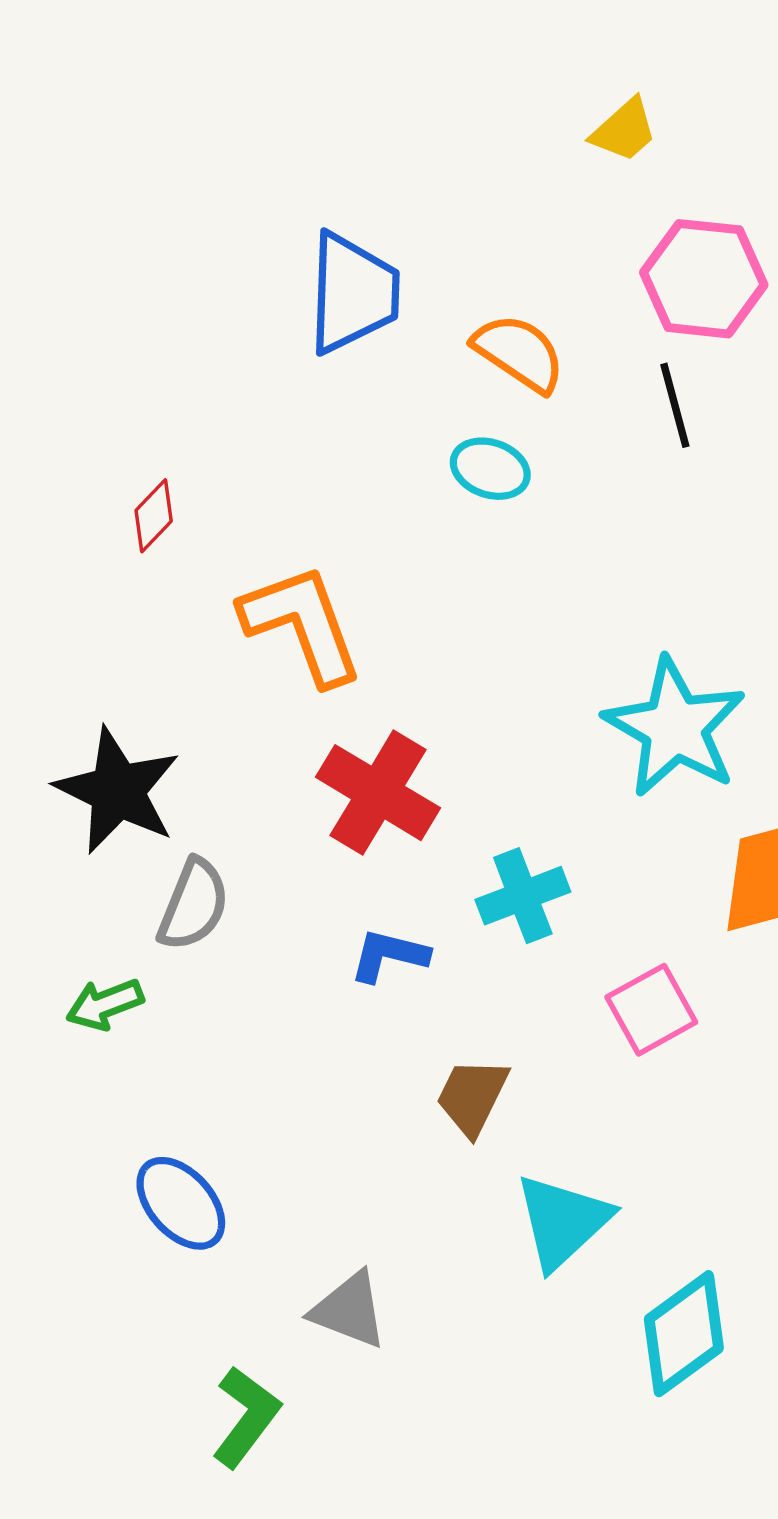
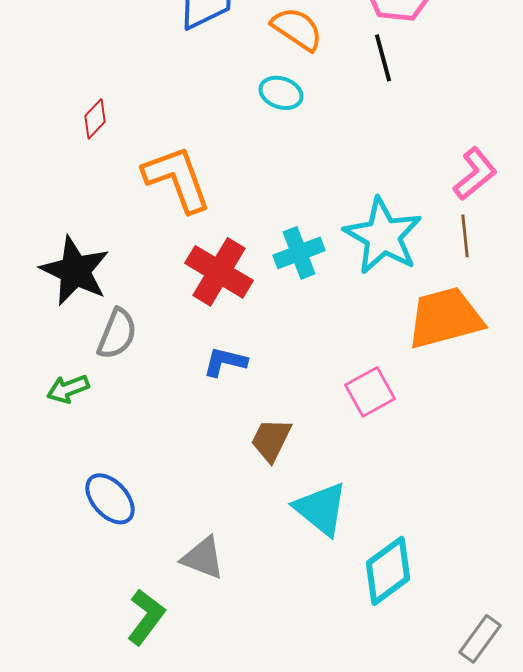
cyan cross: (523, 896) -> (299, 253), moved
cyan triangle: (563, 1221) -> (321, 509), turned -38

